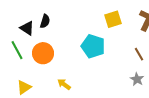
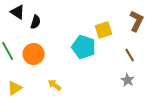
yellow square: (113, 19) -> (104, 30), moved
black triangle: (27, 28) -> (18, 12), moved

